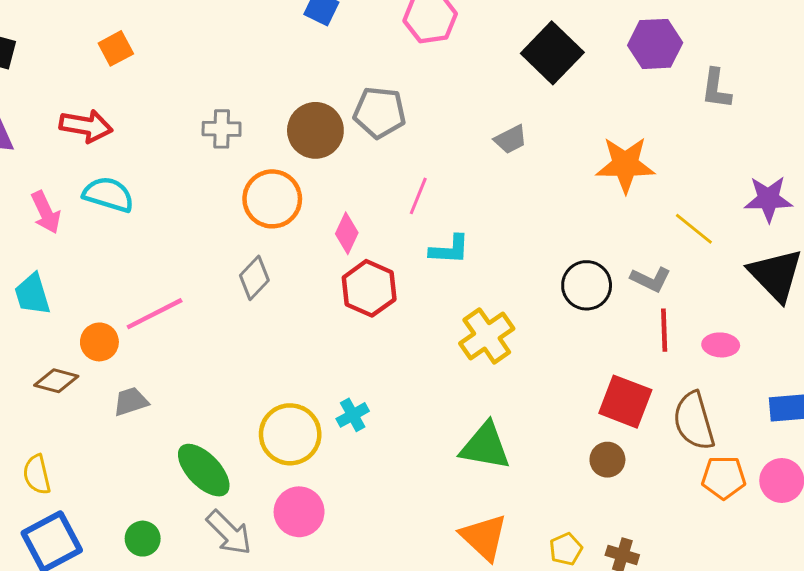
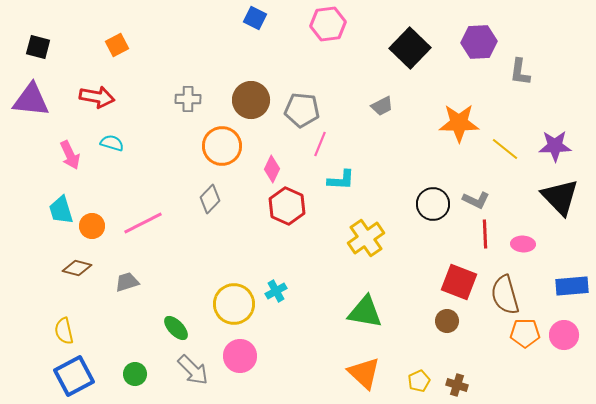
gray pentagon: (380, 113) -> (302, 110), moved
cyan semicircle: (108, 194) -> (112, 143), size x0.7
yellow line: (694, 229) -> (505, 149), moved
orange circle: (99, 342) -> (92, 226), moved
green ellipse: (204, 470) -> (176, 328), size x0.7

